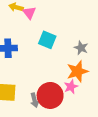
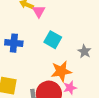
orange star: (77, 71) -> (61, 71), moved

